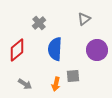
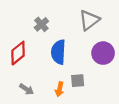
gray triangle: (84, 19) -> (89, 20), size x1.5

